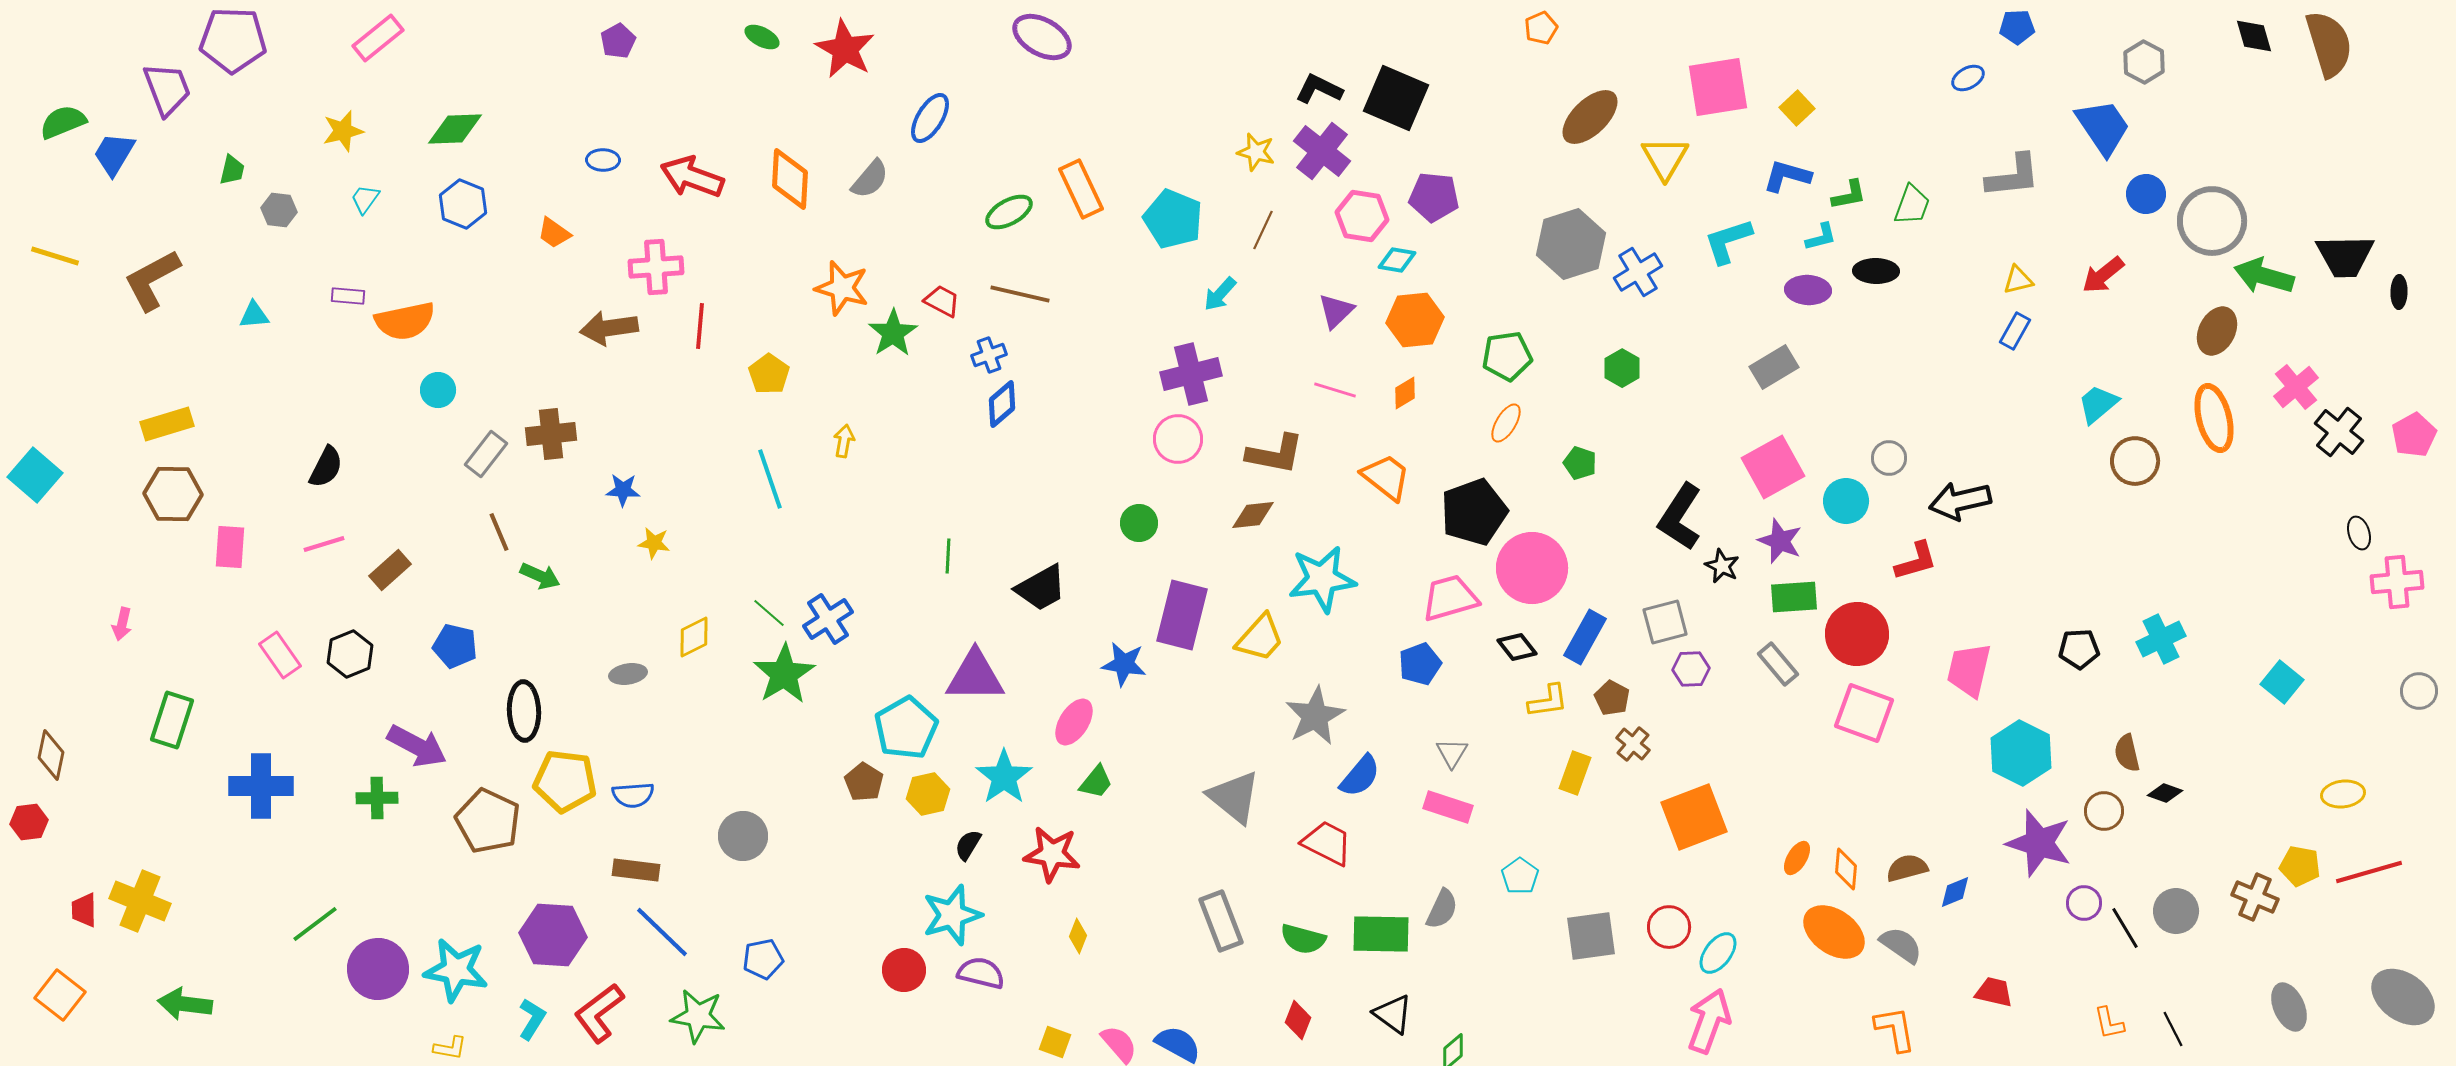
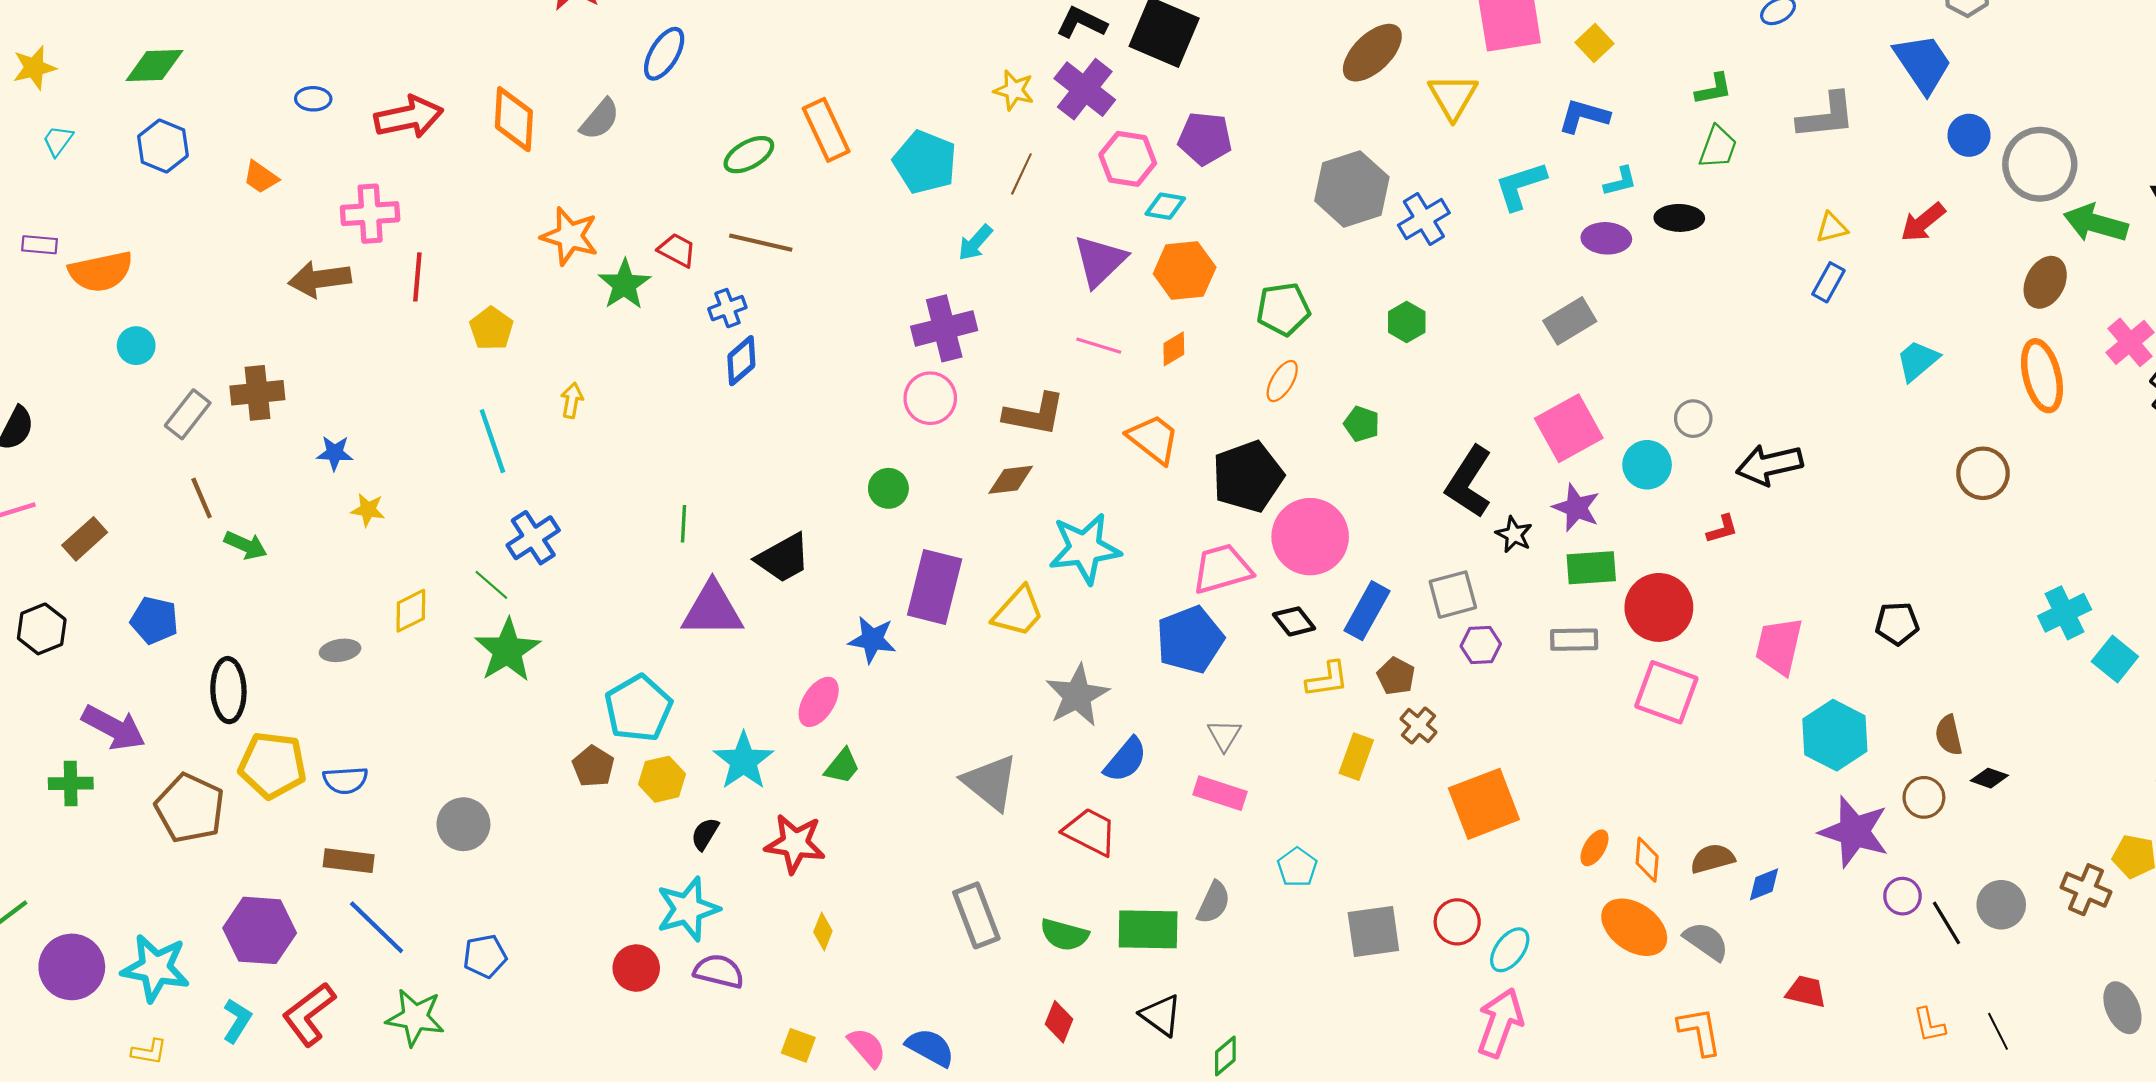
red arrow: (692, 177) -> (409, 117), turned 148
green L-shape: (1849, 195) -> (1714, 89), moved
purple triangle: (1336, 311) -> (1100, 261), size x1.4
brown circle: (2135, 461) -> (1983, 473), moved
red L-shape: (1916, 561) -> (1722, 529), size x0.7
blue cross: (828, 619) -> (533, 538), moved
cyan cross: (2161, 639) -> (2065, 613), moved
blue pentagon: (1420, 664) -> (1190, 640), size x1.5
gray rectangle: (1778, 664) -> (1574, 640), turned -51
purple triangle: (975, 676) -> (712, 610), moved

